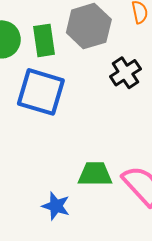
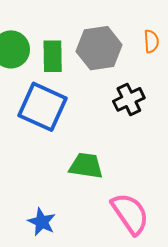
green trapezoid: (95, 174) -> (86, 166), moved

